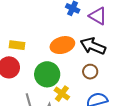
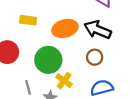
yellow rectangle: (17, 45) -> (28, 20), moved

